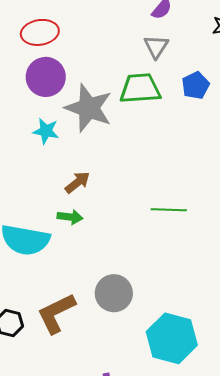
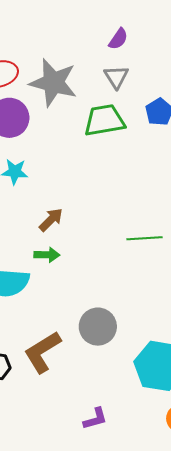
gray star: (89, 108) -> (53, 83), moved

